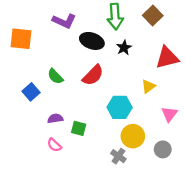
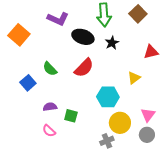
orange square: (21, 39) -> (19, 35), turned 35
red triangle: (167, 58) -> (151, 52), size x0.7
pink triangle: (169, 114) -> (148, 115), moved
gray cross: (118, 156) -> (107, 141), turned 32

